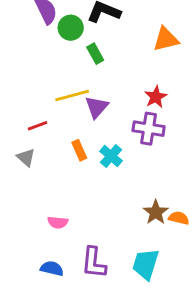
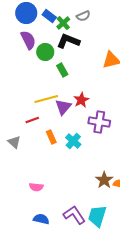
red star: (156, 97) -> (81, 100), moved
red line: (37, 126) -> (32, 120), moved
purple L-shape: (94, 263) -> (74, 215), moved, turned 140
blue semicircle: (52, 268) -> (41, 219), moved

